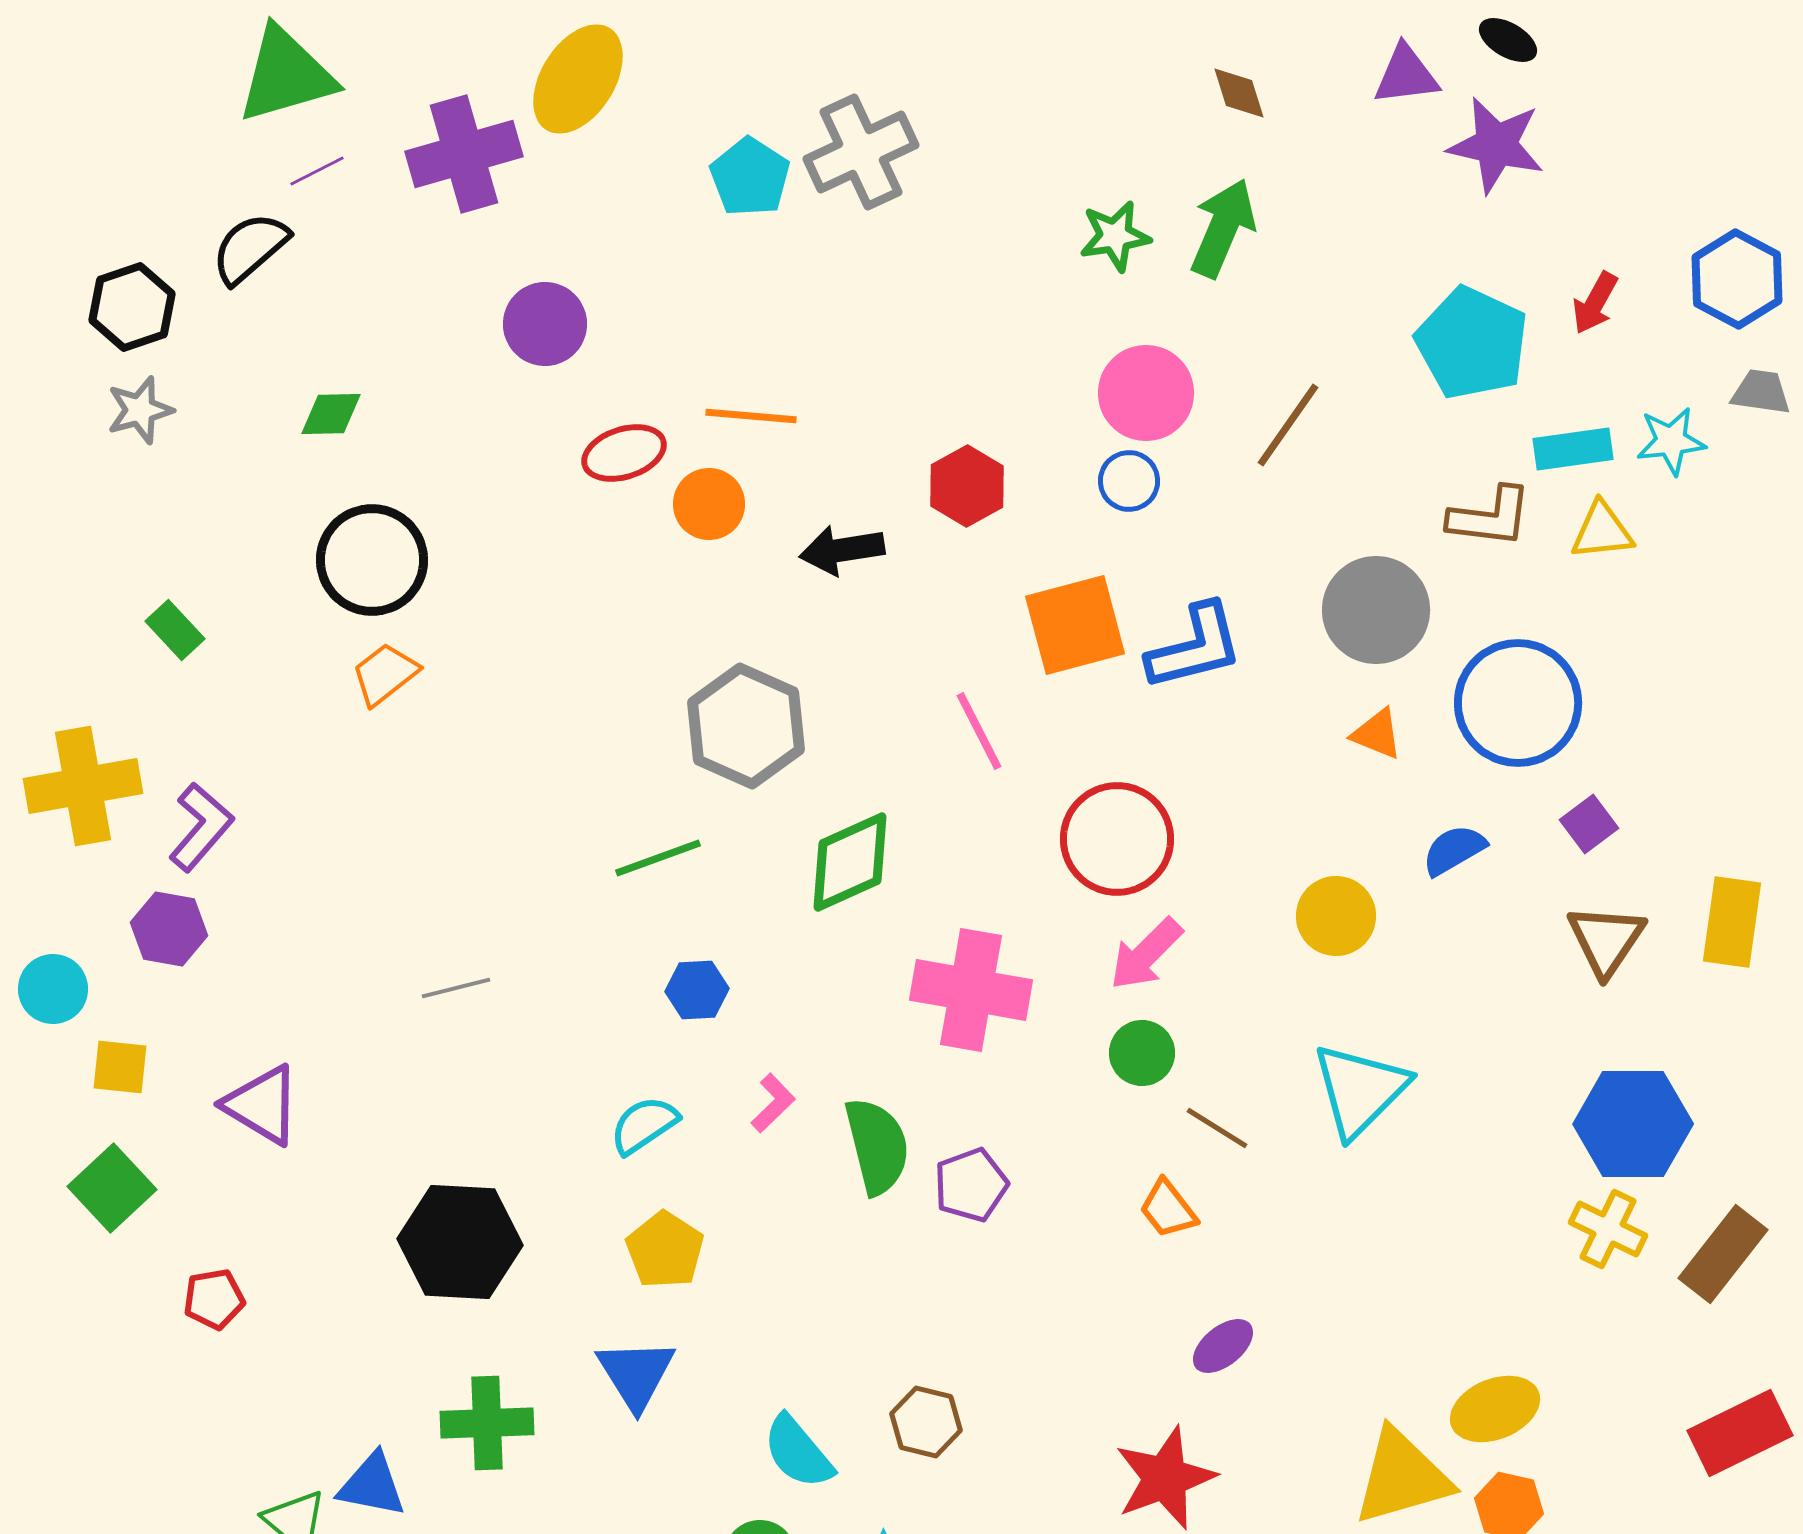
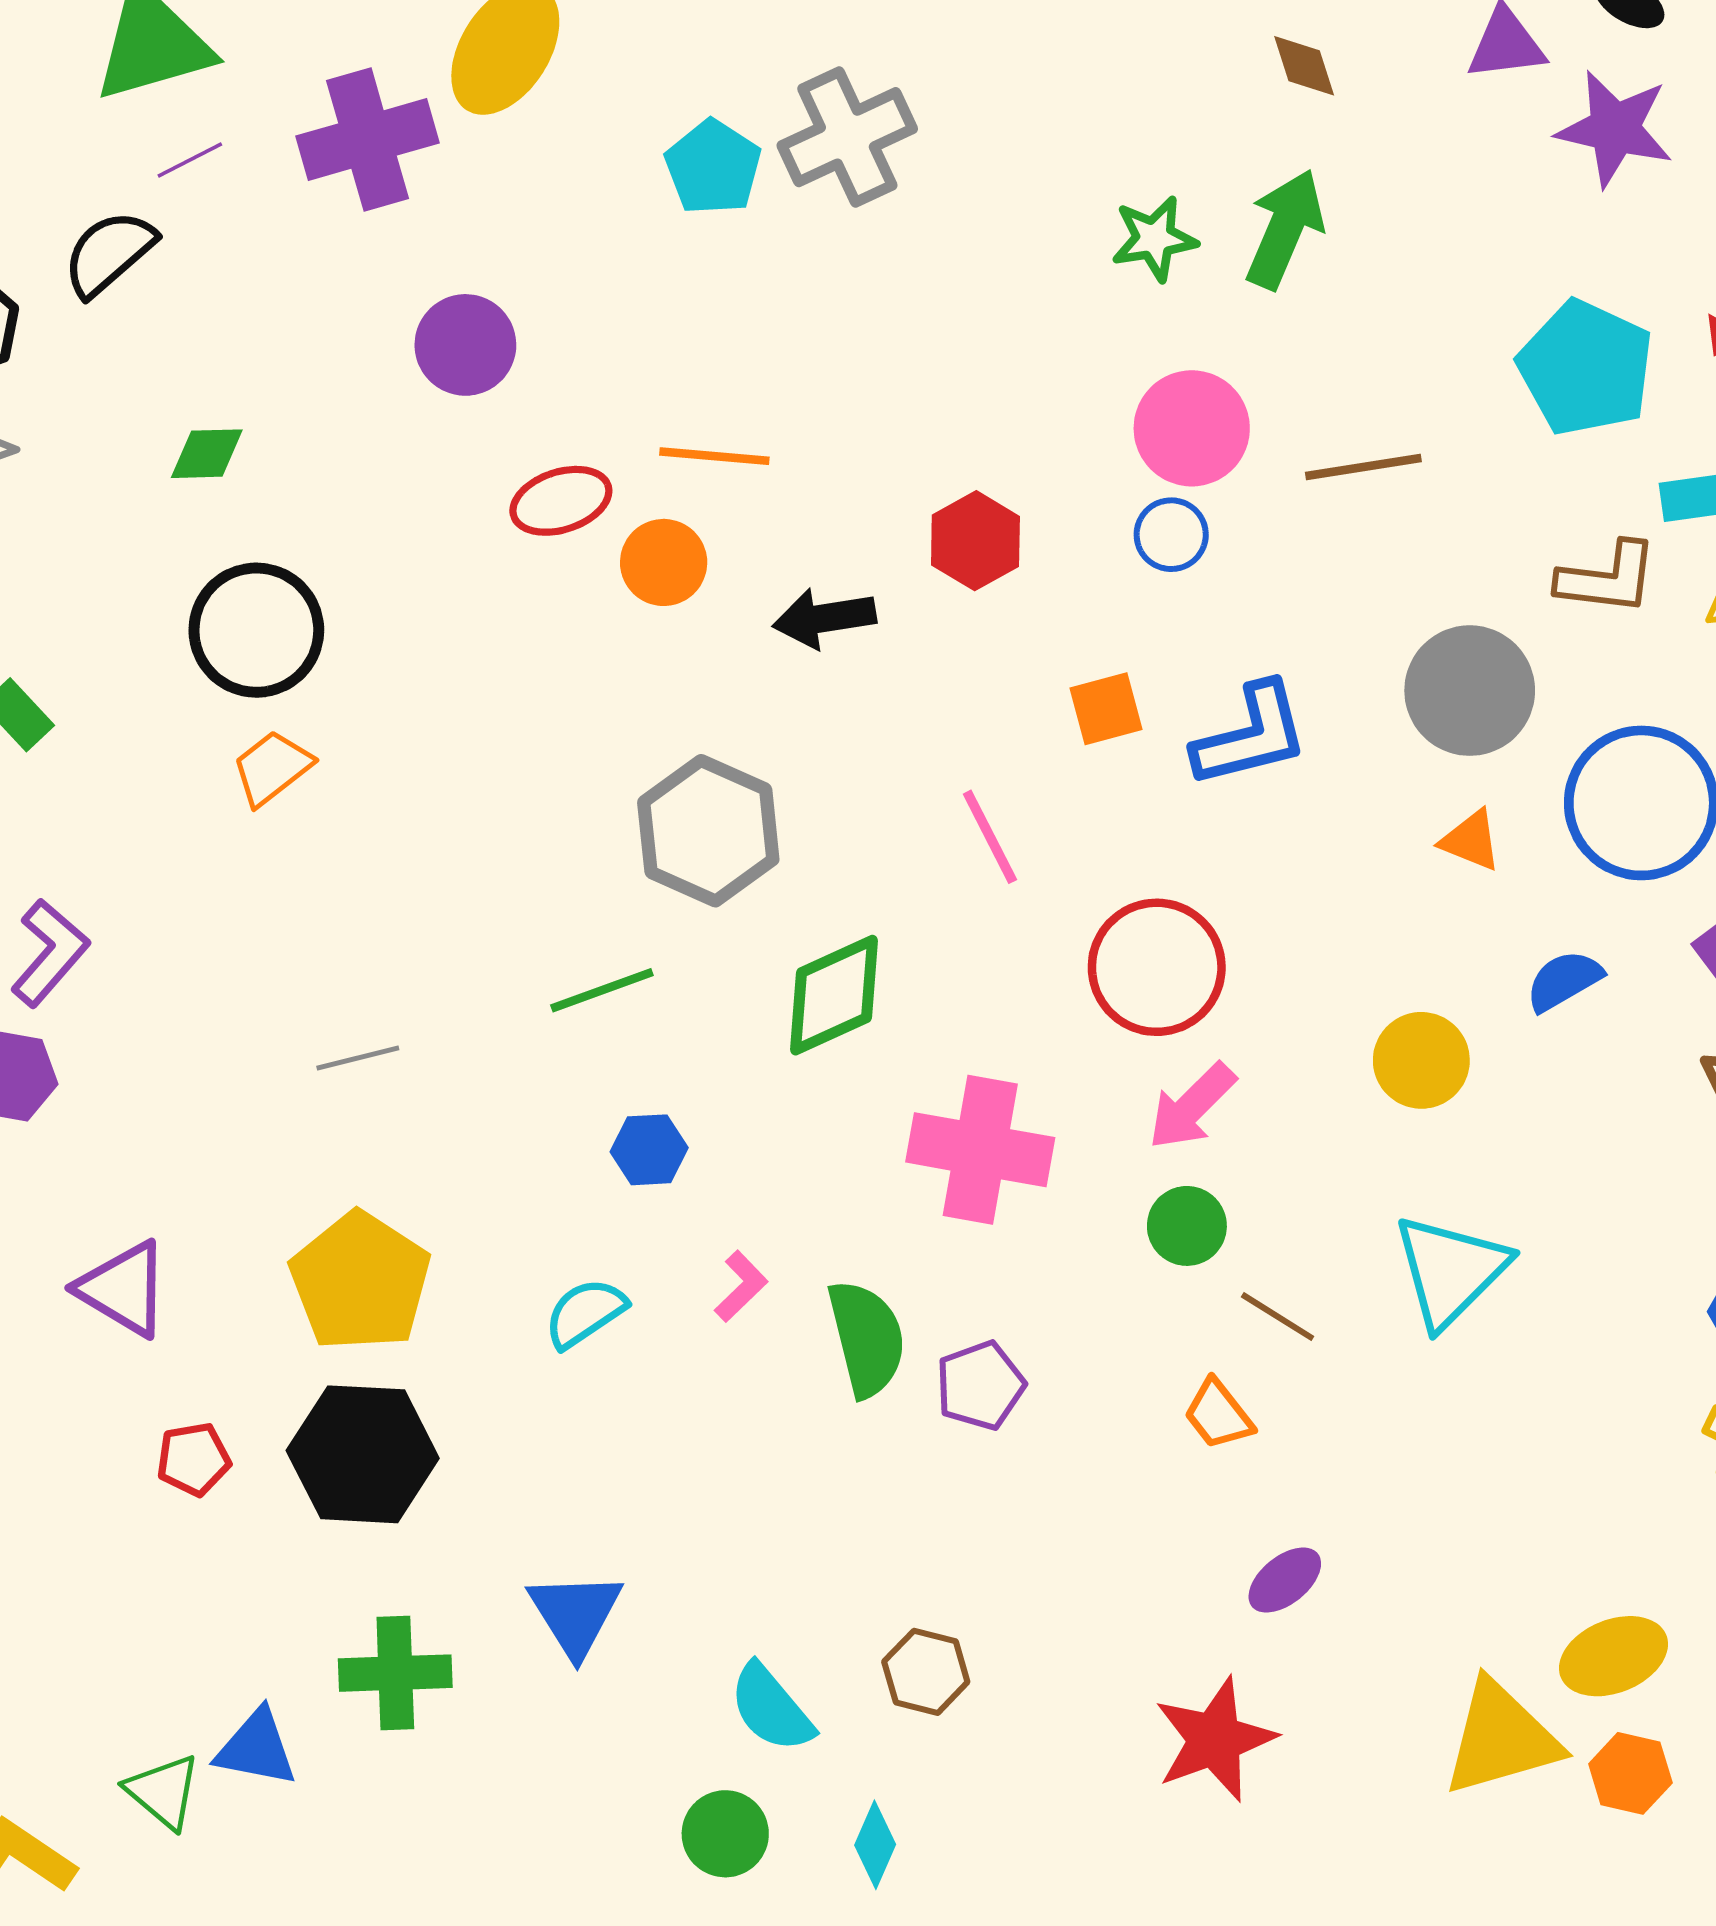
brown line: (1288, 425) -> (1363, 467), turned 46
orange square: (1075, 625) -> (1106, 709), size x0.6
gray line: (456, 988) -> (358, 1058), moved
yellow pentagon: (665, 1250) -> (360, 1282), moved, size x1.5
red pentagon: (214, 1299) -> (194, 1459), moved

